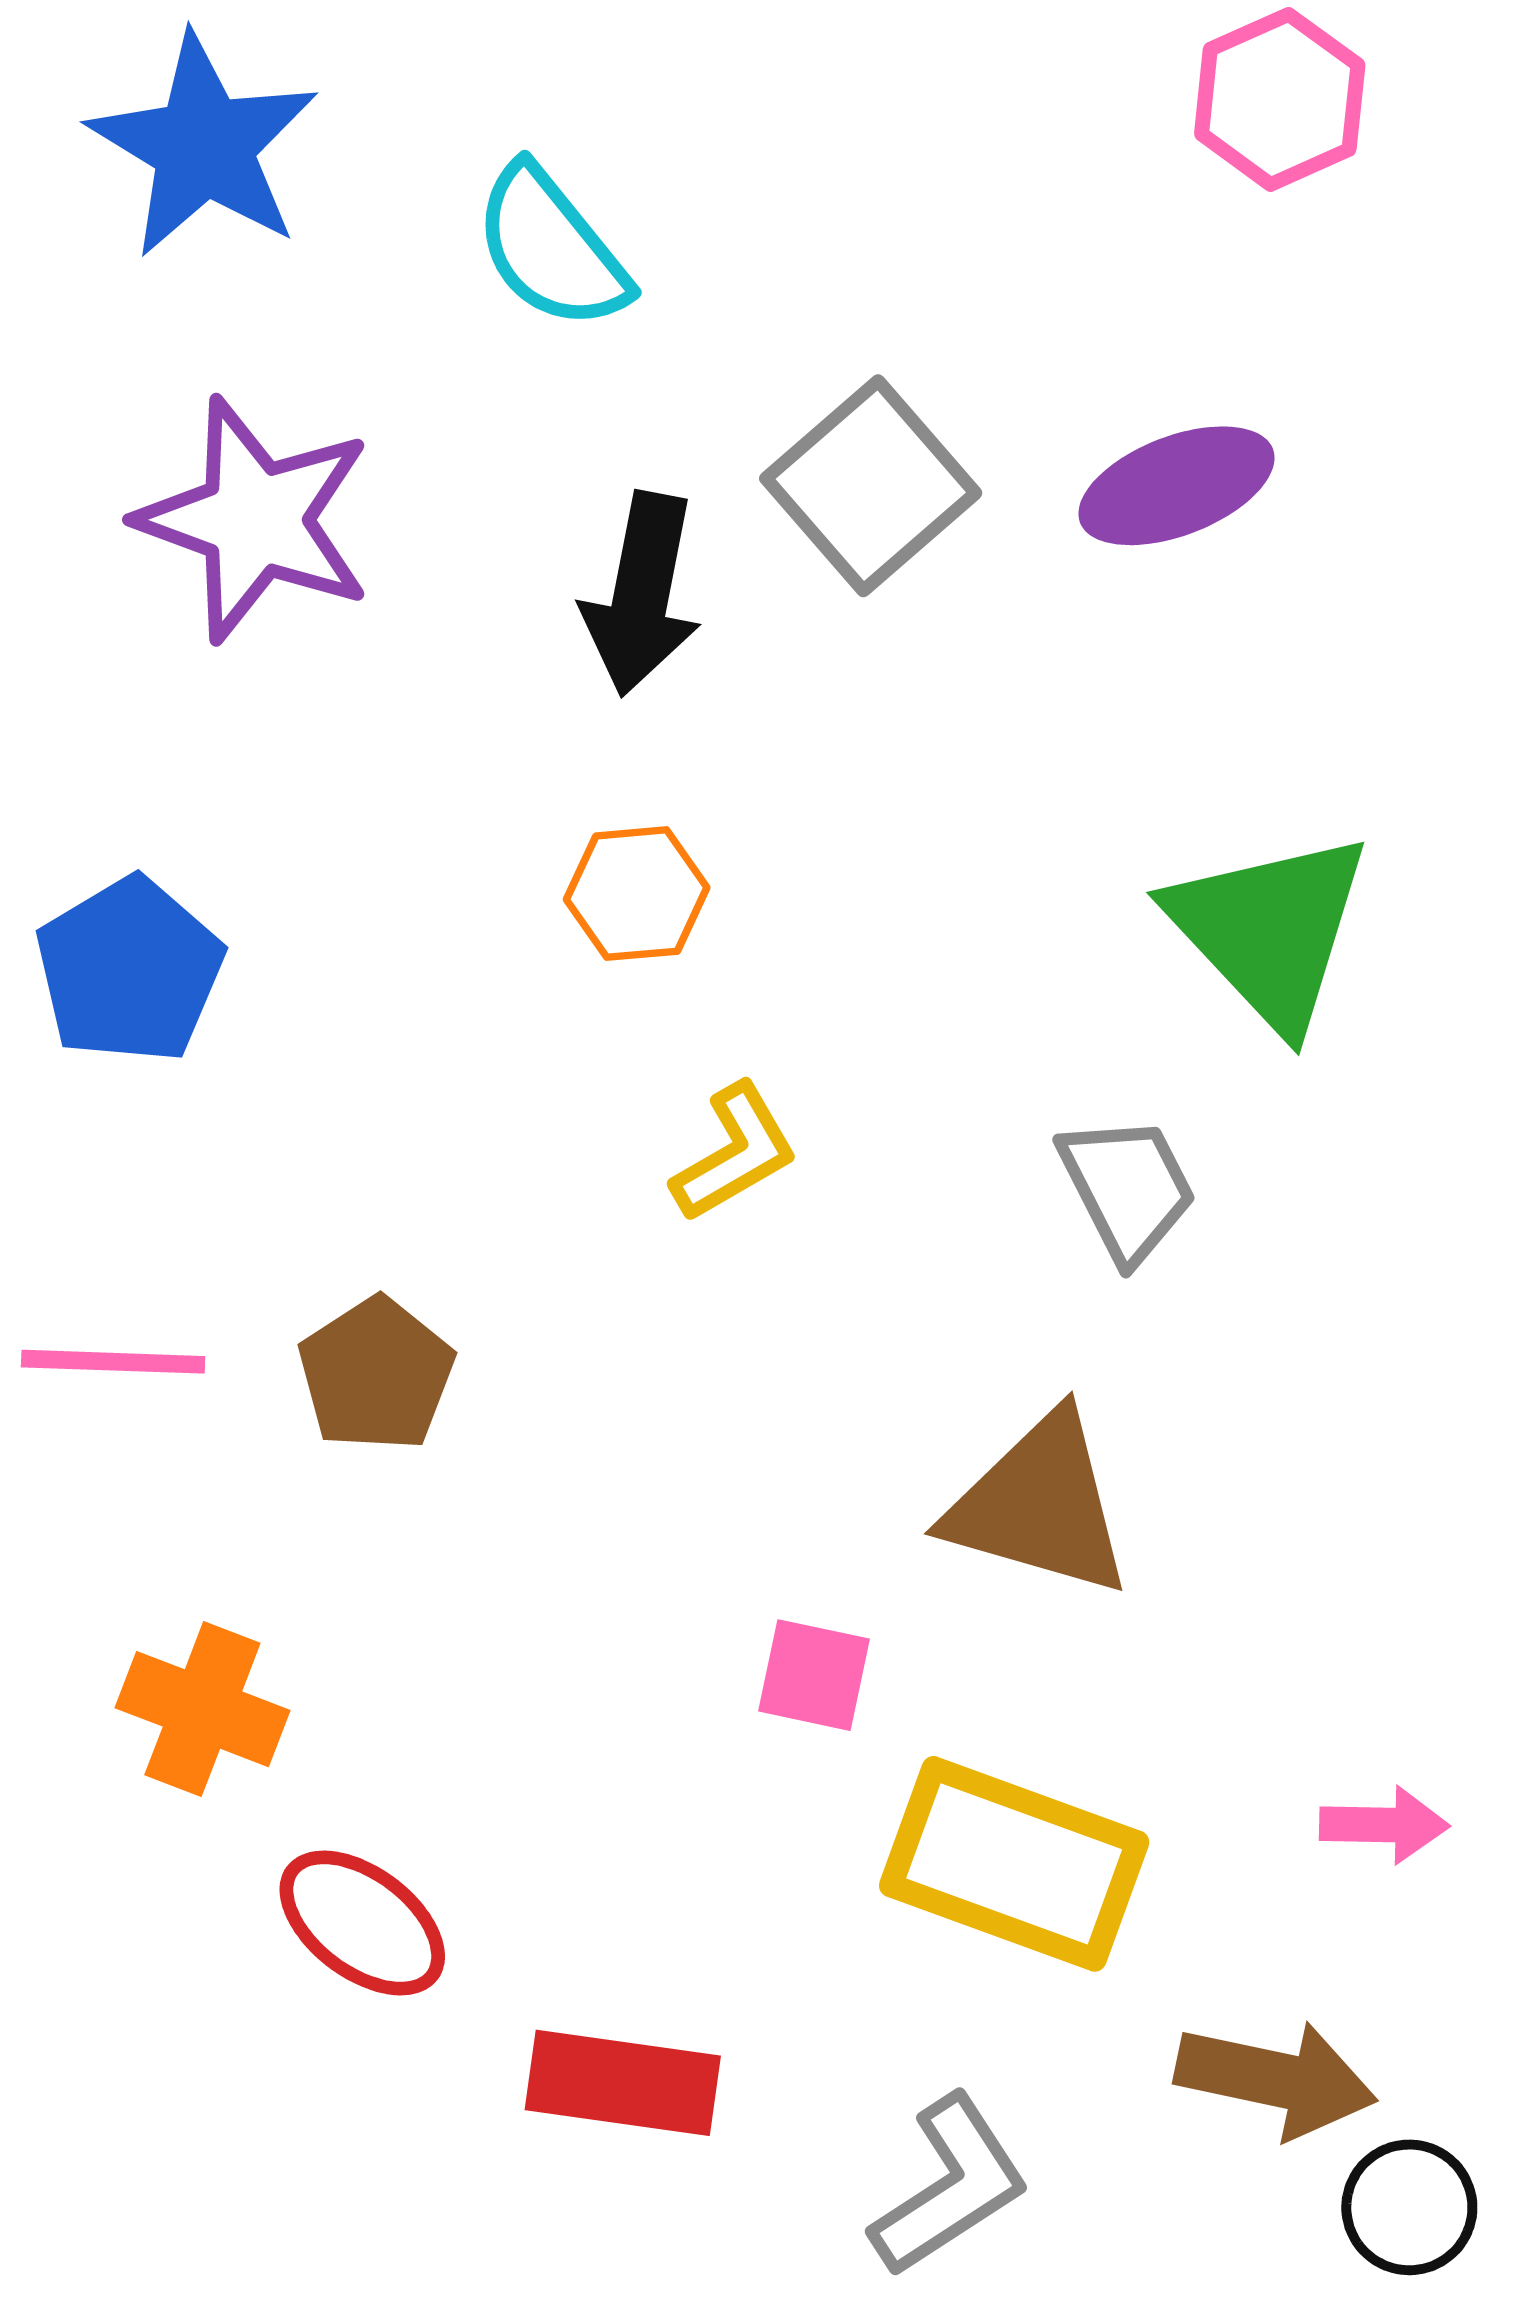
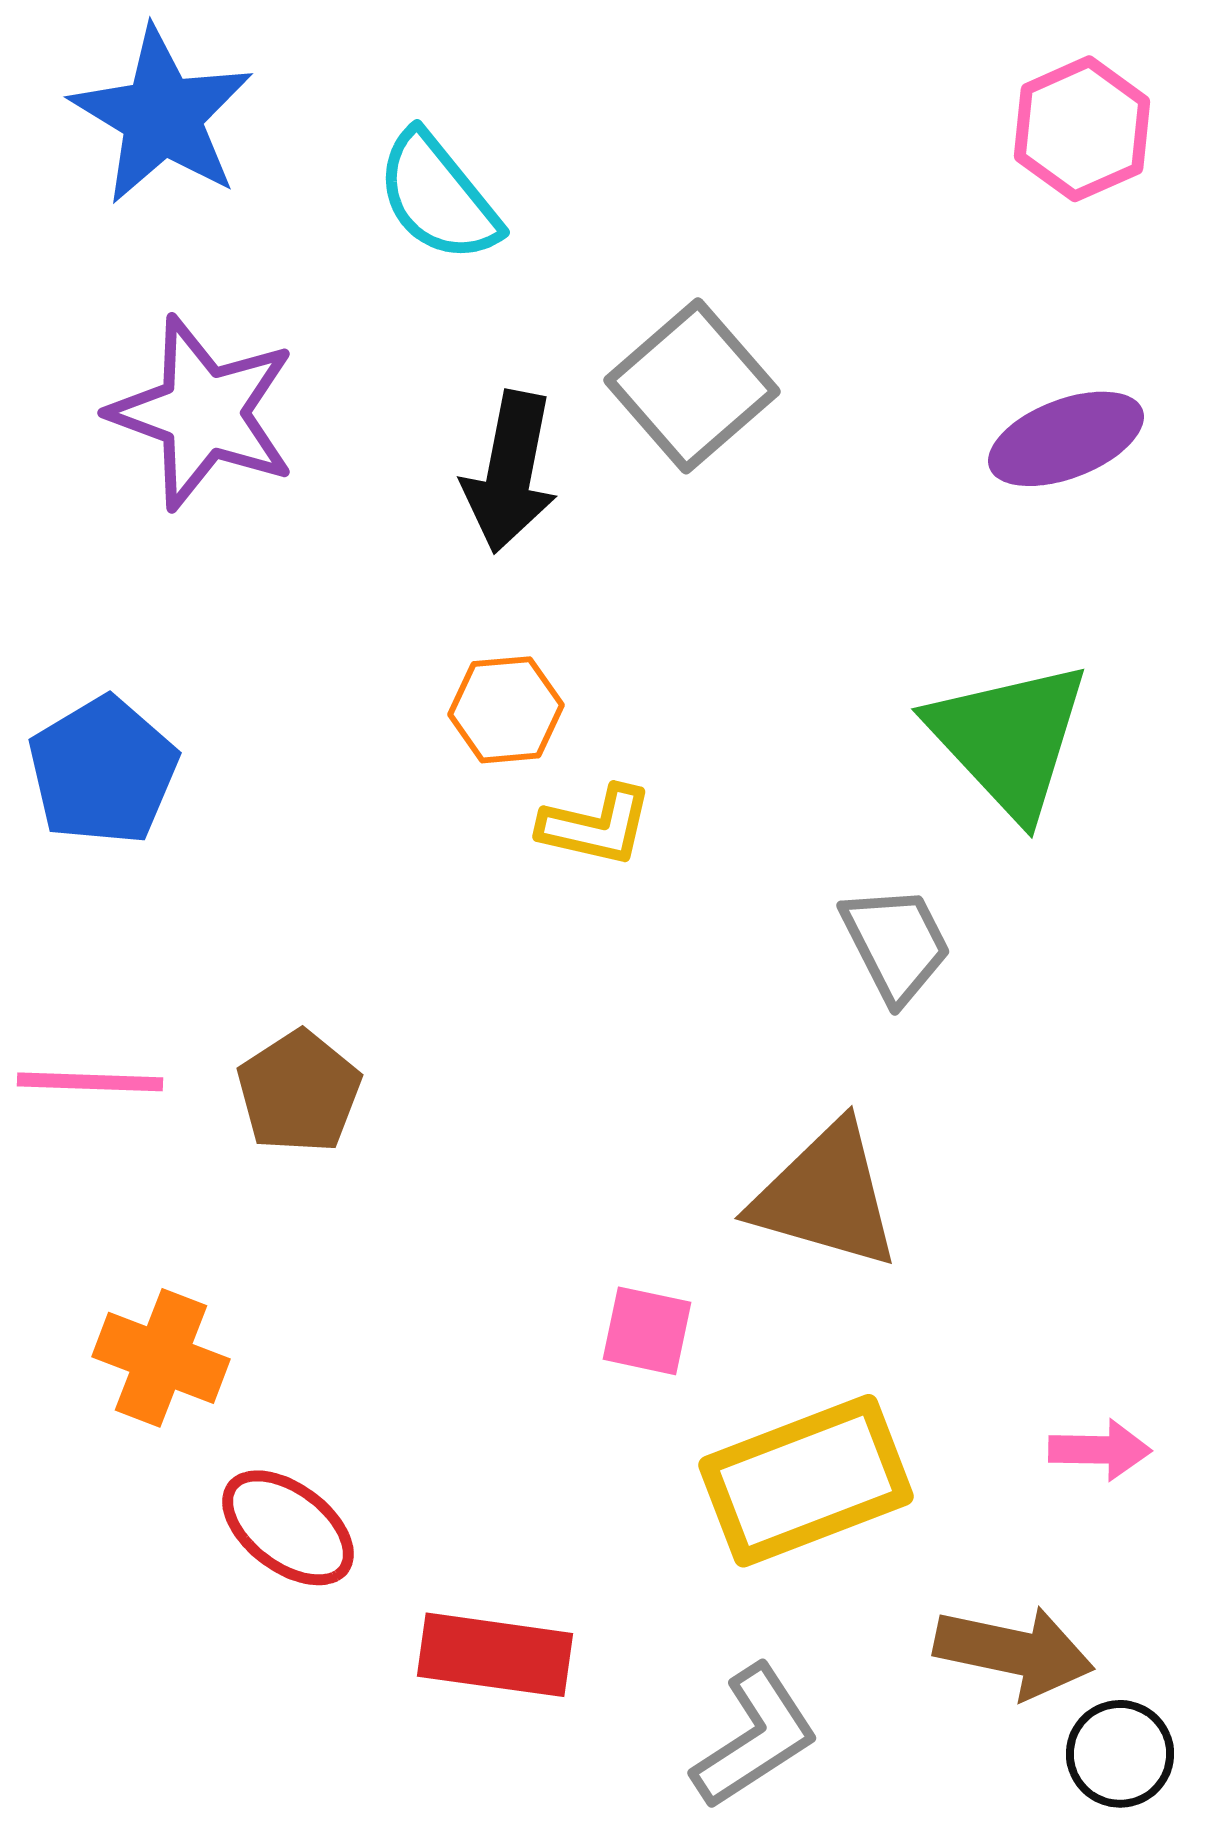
pink hexagon: (1280, 99) -> (1082, 129), moved
purple ellipse: (1176, 486) -> (1066, 439), moved
yellow L-shape: (735, 1153) -> (596, 826), moved, turned 43
yellow rectangle: (1014, 1864) -> (806, 1481), turned -41

